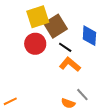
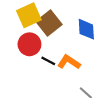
black line: (65, 47) -> (48, 61), moved

